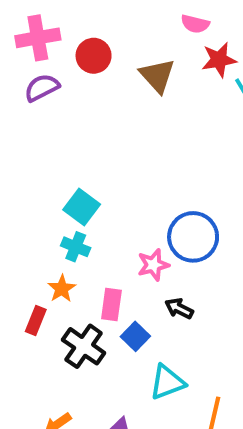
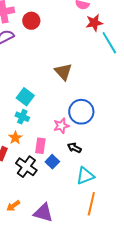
brown triangle: (157, 76) -> (63, 72), moved
cyan triangle: (167, 382) -> (85, 176), moved

